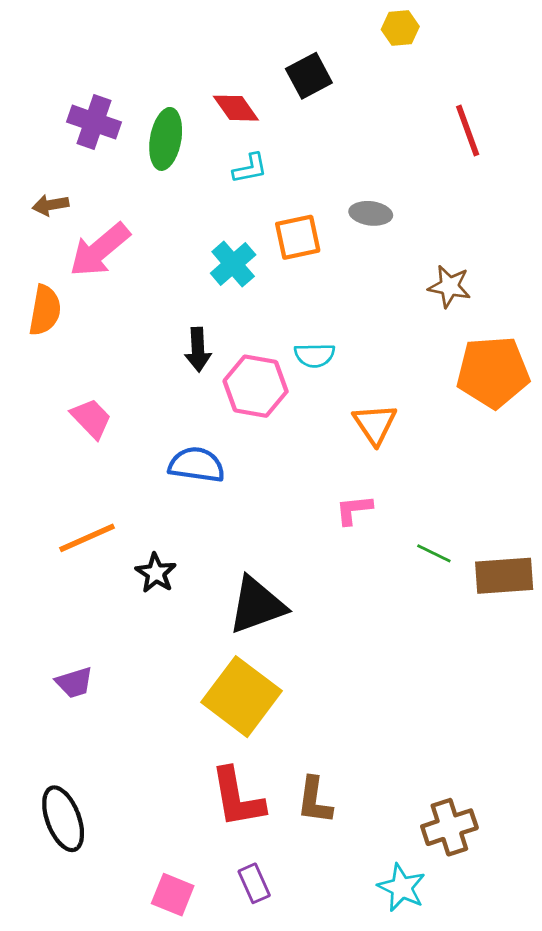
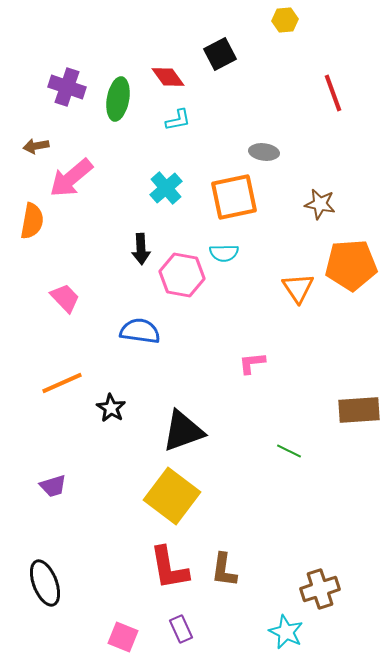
orange square: (298, 237) -> (234, 197), moved, size x1.4
orange triangle: (375, 424) -> (298, 288), moved
green line: (434, 553) -> (289, 451), moved

